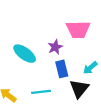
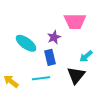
blue rectangle: (62, 69) -> (50, 57), moved

